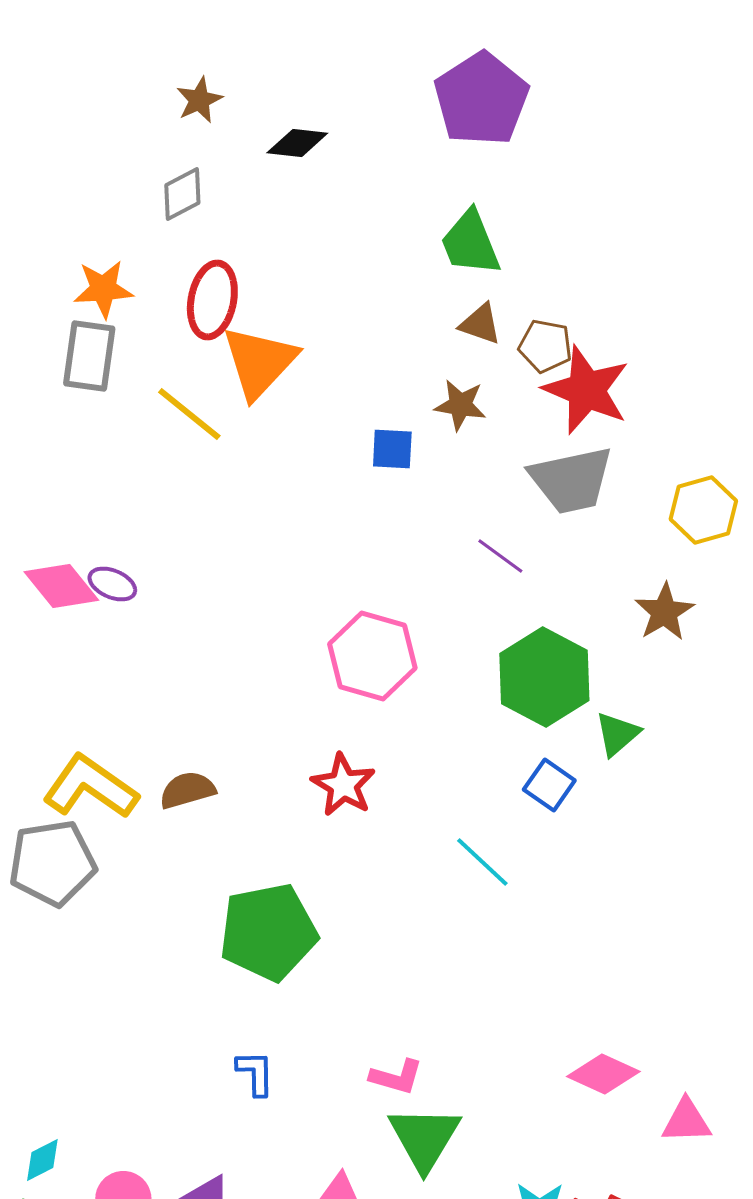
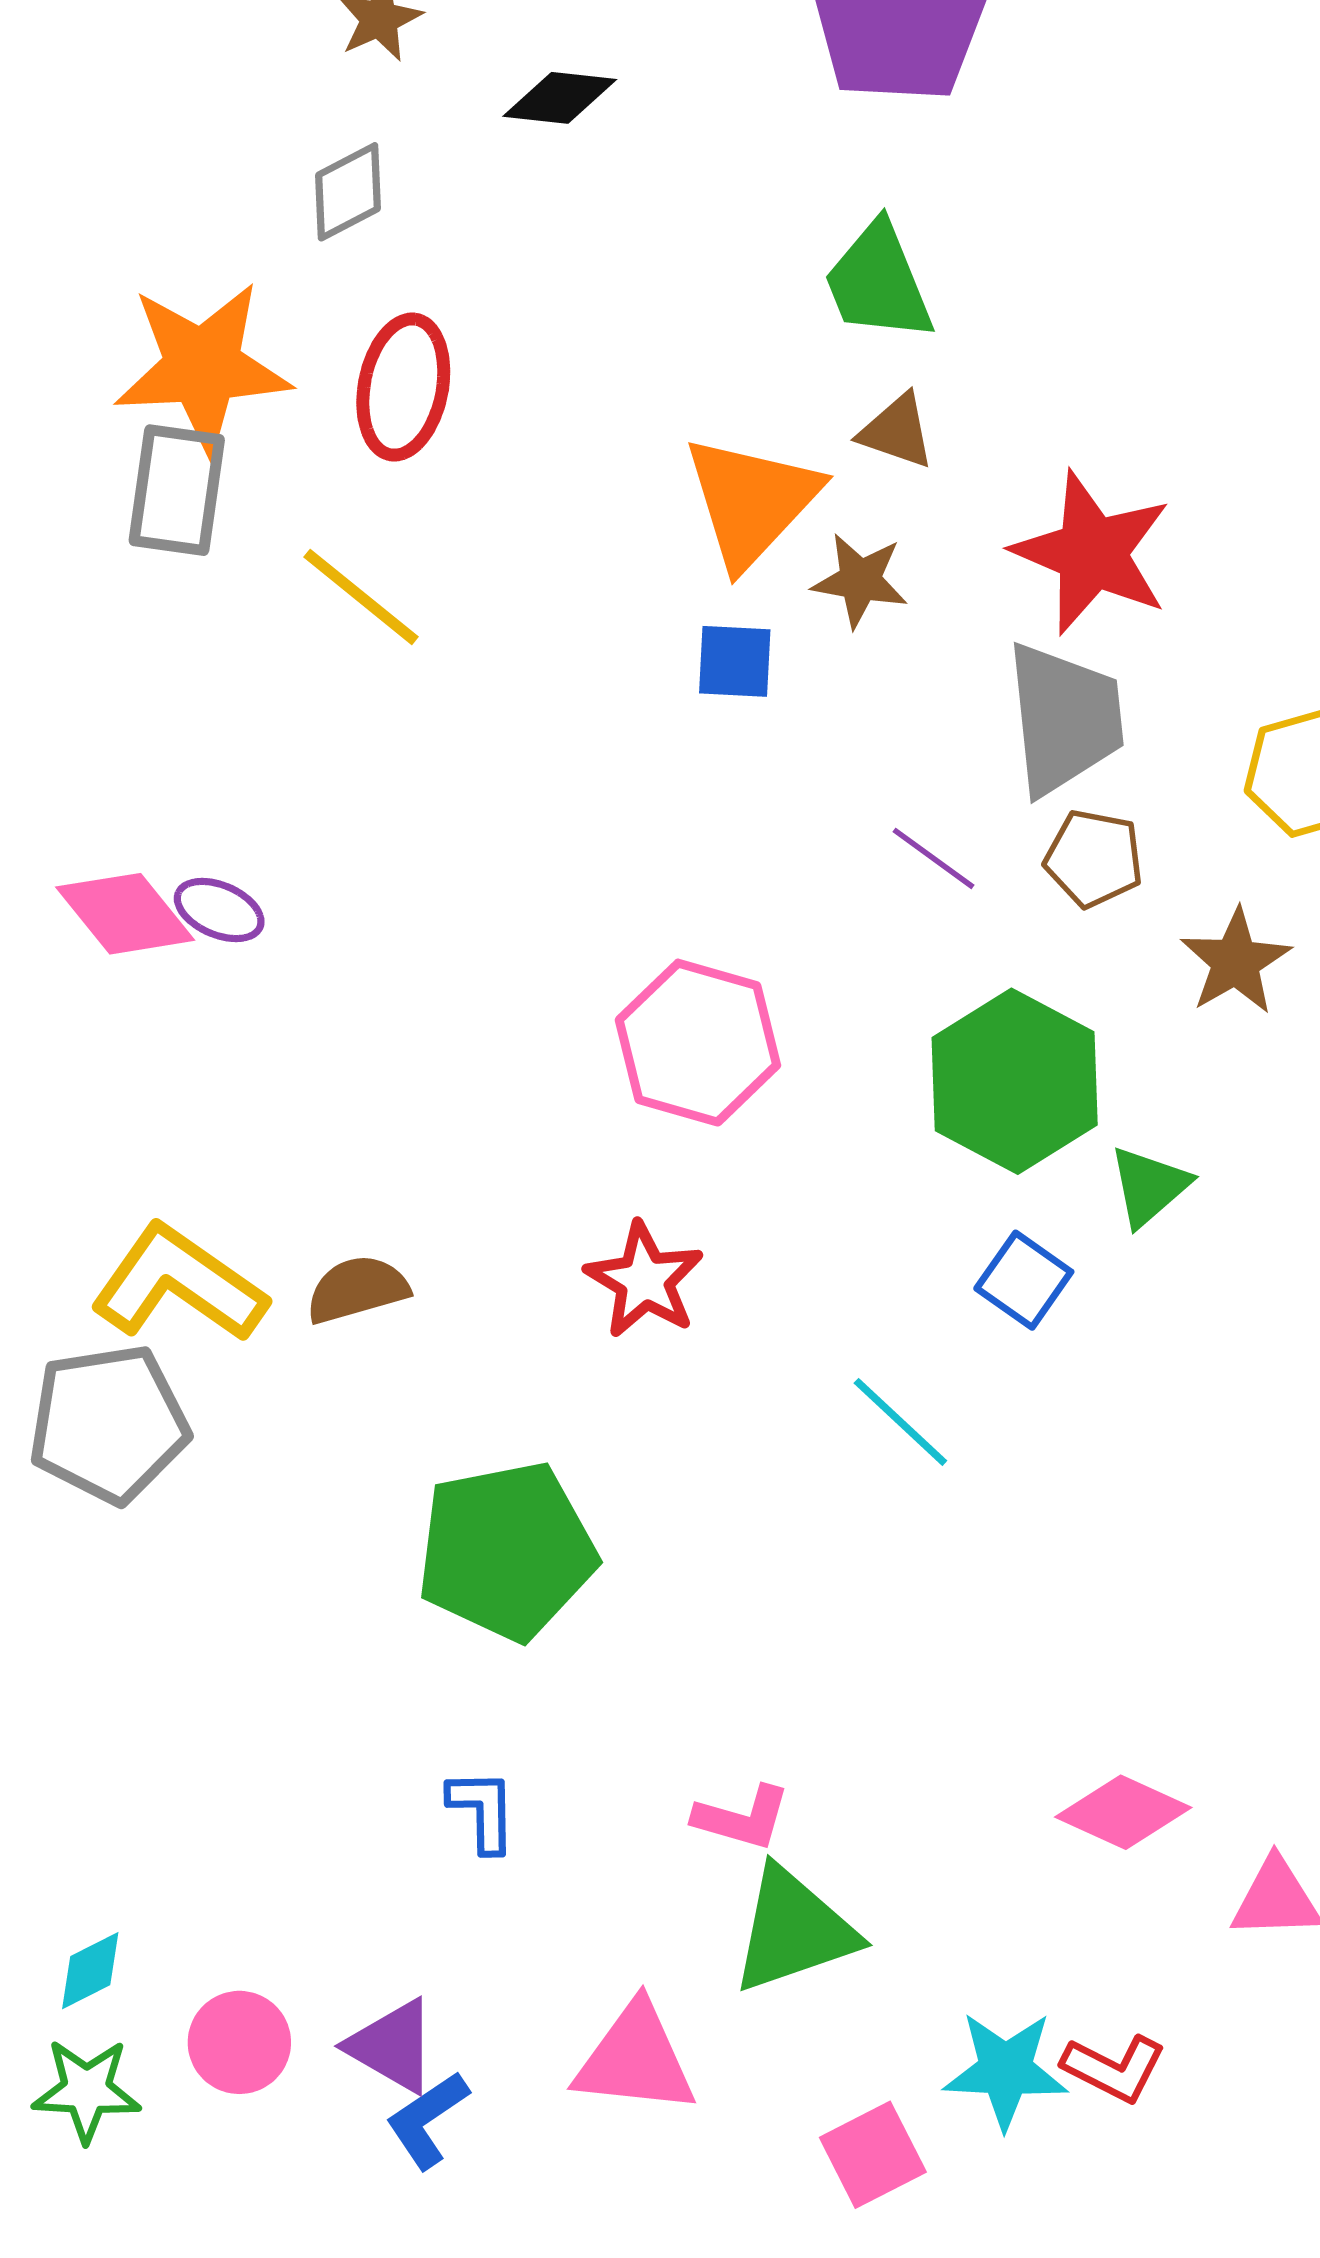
orange star: (103, 289) -> (203, 367), size x1.6
brown pentagon: (545, 346) -> (1094, 858), moved
orange triangle: (259, 362) -> (751, 501), moved
gray trapezoid: (571, 480) -> (1064, 718), turned -84
green triangle: (424, 1138) -> (794, 1930), turned 40

